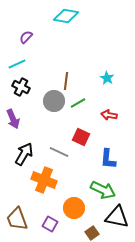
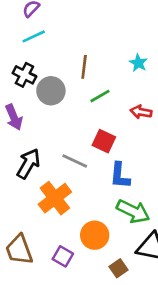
cyan line: (17, 64) -> (34, 36), moved
gray circle: (54, 101) -> (51, 91), moved
blue L-shape: (108, 159) -> (120, 176), moved
orange cross: (44, 180) -> (55, 198), turned 30

